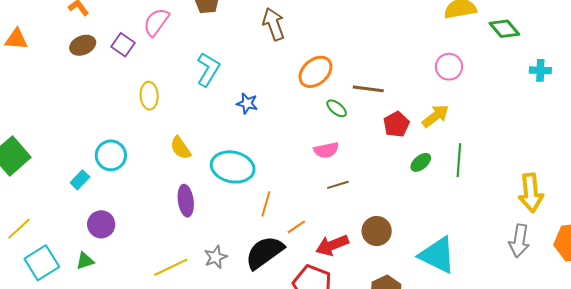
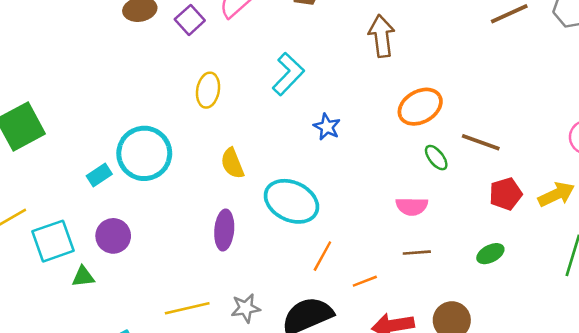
cyan circle: (111, 155) -> (144, 153), size x1.4
green ellipse: (421, 162) -> (490, 254), moved
orange line: (296, 227) -> (365, 281), moved
cyan square: (42, 263) -> (53, 241), moved

